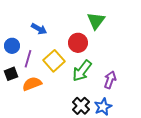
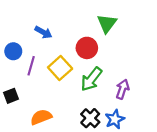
black square: (11, 74) -> (11, 96), moved
orange semicircle: (32, 84) -> (41, 117), moved

